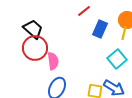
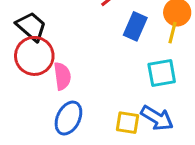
cyan square: (117, 59) -> (162, 73), turned 30

